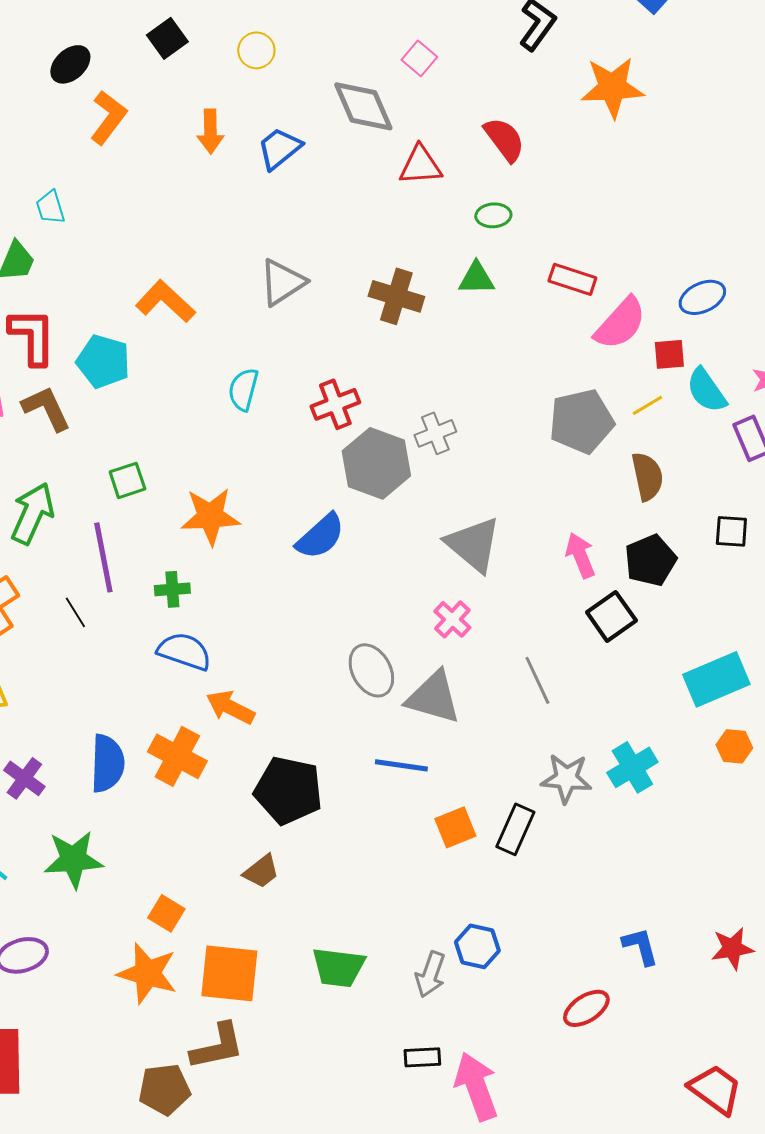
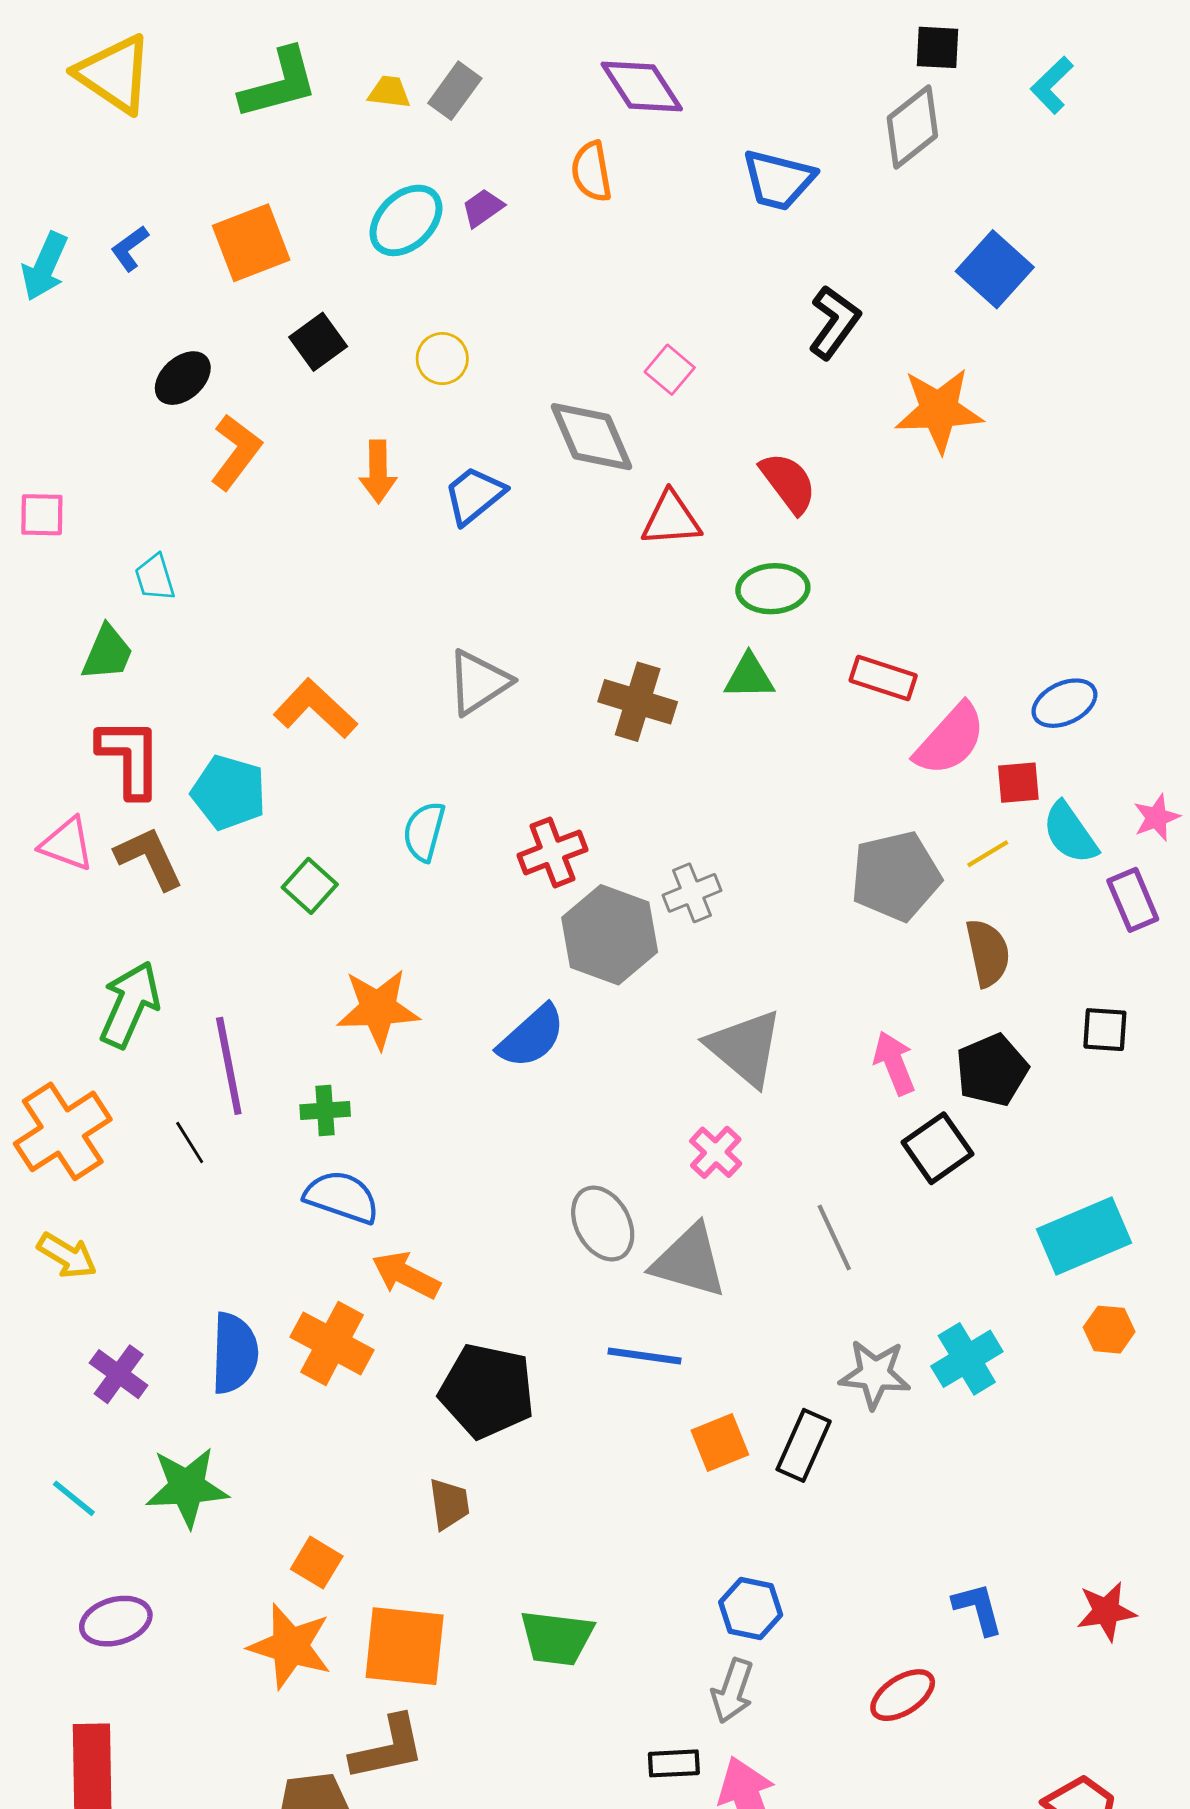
green ellipse: (493, 215) -> (773, 589), size x1.4
green square: (127, 480) -> (310, 886), moved, turned -30
brown trapezoid: (261, 871) -> (449, 1504), turned -60
gray arrow: (430, 974) -> (732, 1691), moved

